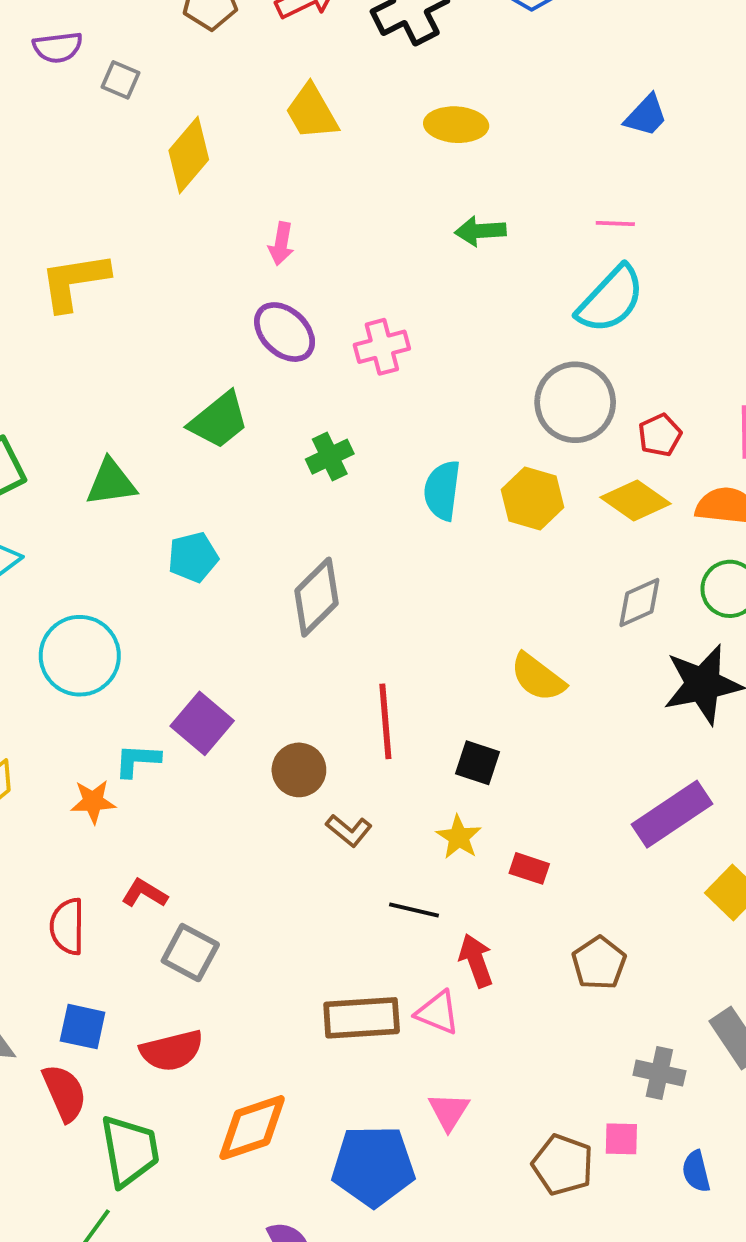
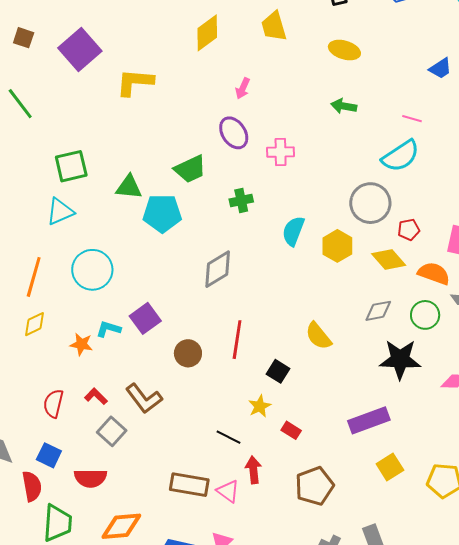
cyan pentagon: (193, 557) -> (162, 213), moved, size x1.5
brown L-shape: (349, 830) -> (144, 398), moved, size x1.6
brown pentagon: (599, 963) -> (314, 486), size x1.4

